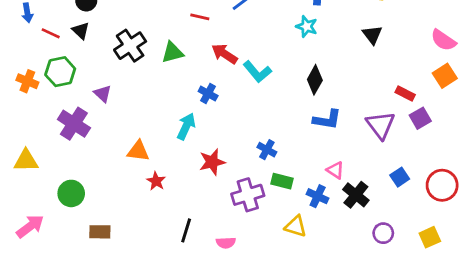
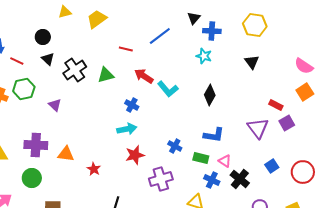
black triangle: (81, 31) -> (48, 59), moved
blue L-shape: (327, 120) -> (214, 135), moved
purple cross: (74, 124) -> (36, 145), moved, turned -30
cyan arrow: (186, 126) -> (127, 129), moved, turned 54
orange triangle: (138, 151) -> (66, 154), moved
green rectangle: (282, 181) -> (201, 158), moved

